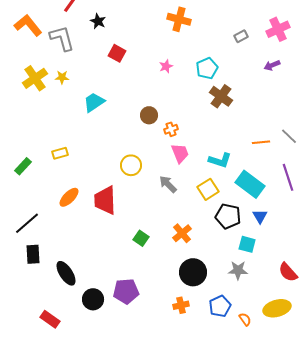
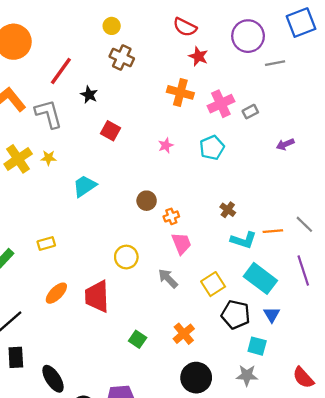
pink cross: (278, 29) -> (221, 104), moved
brown cross: (221, 96) -> (228, 210), moved, size x0.6
cyan L-shape: (220, 160) -> (244, 240), moved

